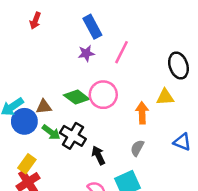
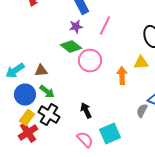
green diamond: (77, 97) -> (71, 46), moved
blue circle: (24, 121) -> (25, 94), moved
black cross: (73, 136) -> (49, 114), moved
gray semicircle: (137, 148) -> (142, 110), moved

